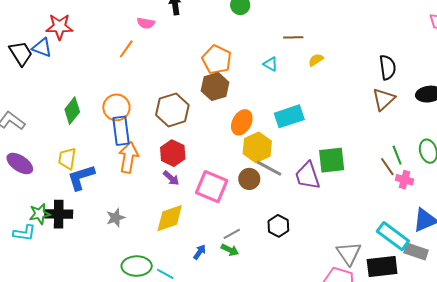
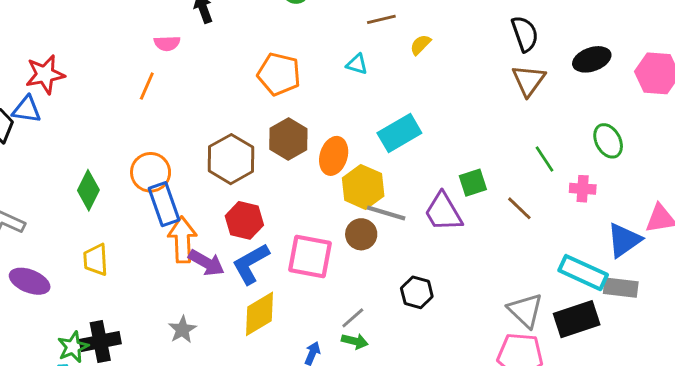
brown hexagon: (215, 87) -> (288, 139), moved
green line: (397, 155) -> (544, 159), moved
green square: (332, 160) -> (473, 183), size x0.7
brown line: (387, 167) -> (519, 208), moved
blue L-shape: (81, 177) -> (251, 264), moved
purple arrow: (171, 178) -> (206, 263), moved, size x1.4

